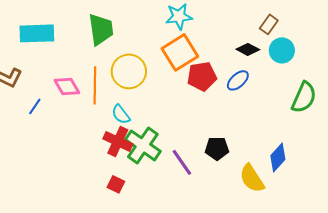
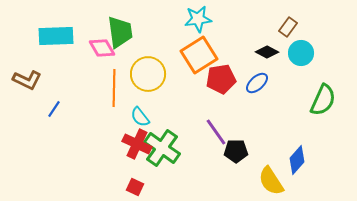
pink diamond: (67, 86) -> (102, 48), moved
purple line: (182, 162) -> (216, 132), moved

